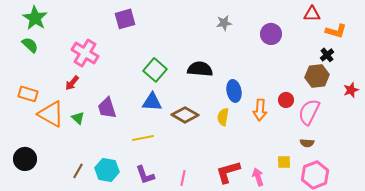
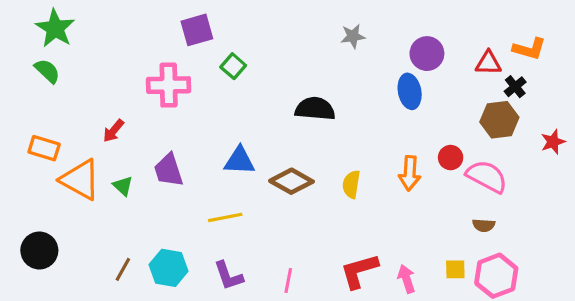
red triangle: (312, 14) -> (488, 63), moved
pink cross: (85, 53) -> (169, 85), moved, turned -32
green square: (155, 70) -> (233, 66), moved, size x0.7
blue ellipse: (234, 91) -> (410, 91), moved
pink semicircle: (309, 112) -> (487, 176), turned 92
yellow square: (284, 162) -> (455, 269), moved

